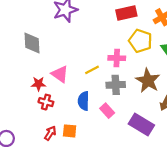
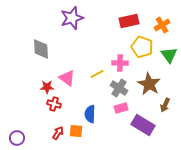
gray cross: (116, 85) -> (119, 88), turned 36
blue semicircle: (84, 101) -> (90, 114), moved
pink rectangle: (107, 111) -> (121, 108), moved, turned -64

